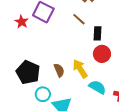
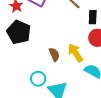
black pentagon: (28, 72) -> (19, 32), moved

